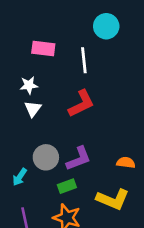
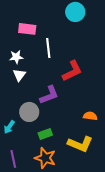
white line: (84, 60) -> (48, 48), moved
red L-shape: (81, 104) -> (72, 71), moved
purple L-shape: (79, 159) -> (49, 95), moved

